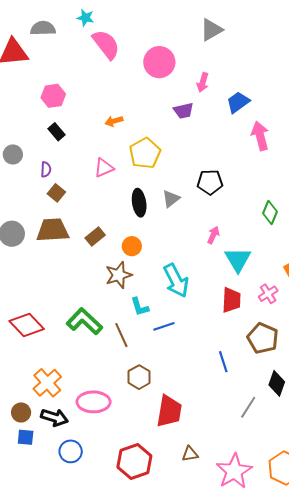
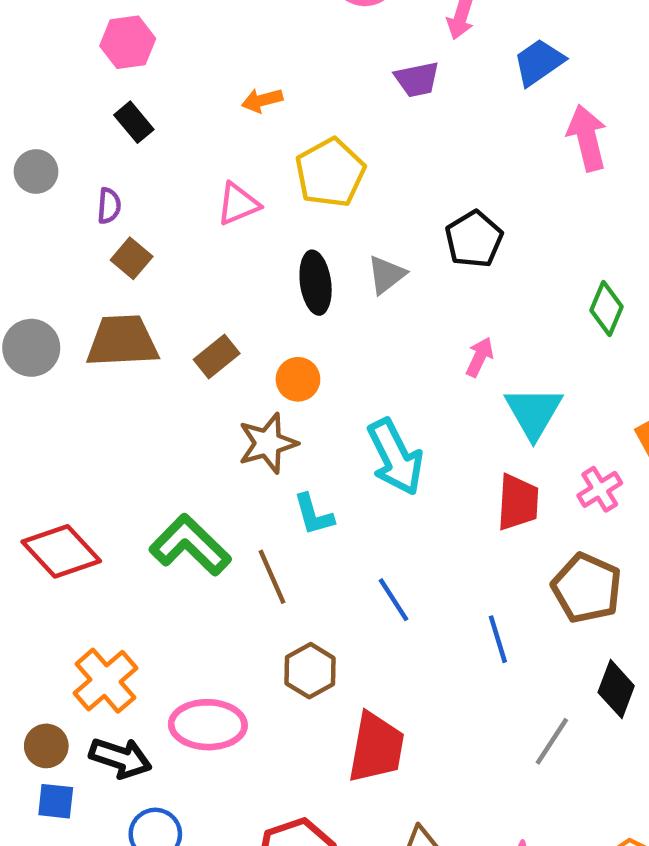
black pentagon: (210, 182) -> (474, 239), turned -30
blue line: (164, 326) -> (393, 600), moved, turned 75

